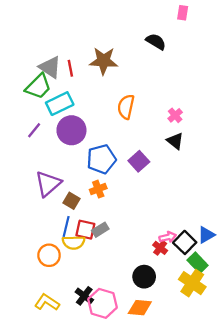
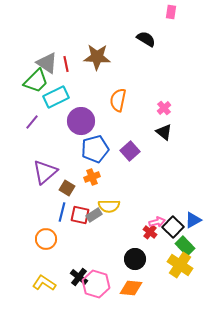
purple circle: (71, 130) -> (81, 121), moved
yellow semicircle: (74, 242) -> (109, 206), moved

